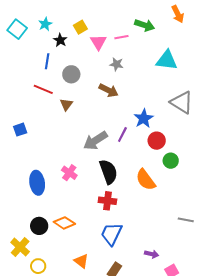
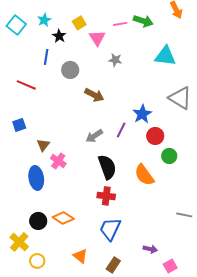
pink line: (121, 37) -> (120, 24), moved
red line: (43, 89) -> (26, 85), moved
brown arrow: (108, 90) -> (94, 95), moved
brown triangle: (66, 104) -> (43, 145), moved
gray arrow: (95, 141) -> (94, 136), size x0.7
pink cross: (69, 173) -> (58, 161), moved

